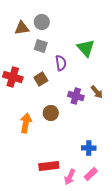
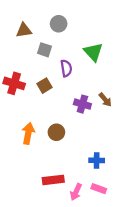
gray circle: (42, 22) -> (59, 24), moved
brown circle: (51, 113) -> (56, 132), moved
pink rectangle: (91, 174) -> (99, 189), turned 64

